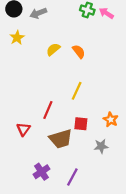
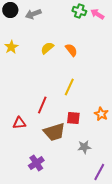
yellow star: (17, 38) -> (11, 47), moved
red triangle: (23, 129) -> (19, 123), turned 48
gray star: (101, 146) -> (84, 147), moved
purple line: (72, 177) -> (99, 172), moved

